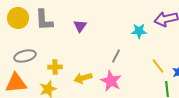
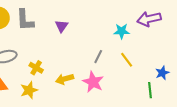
yellow line: (158, 66) -> (127, 60), moved
yellow cross: (55, 67) -> (36, 68), turned 32

